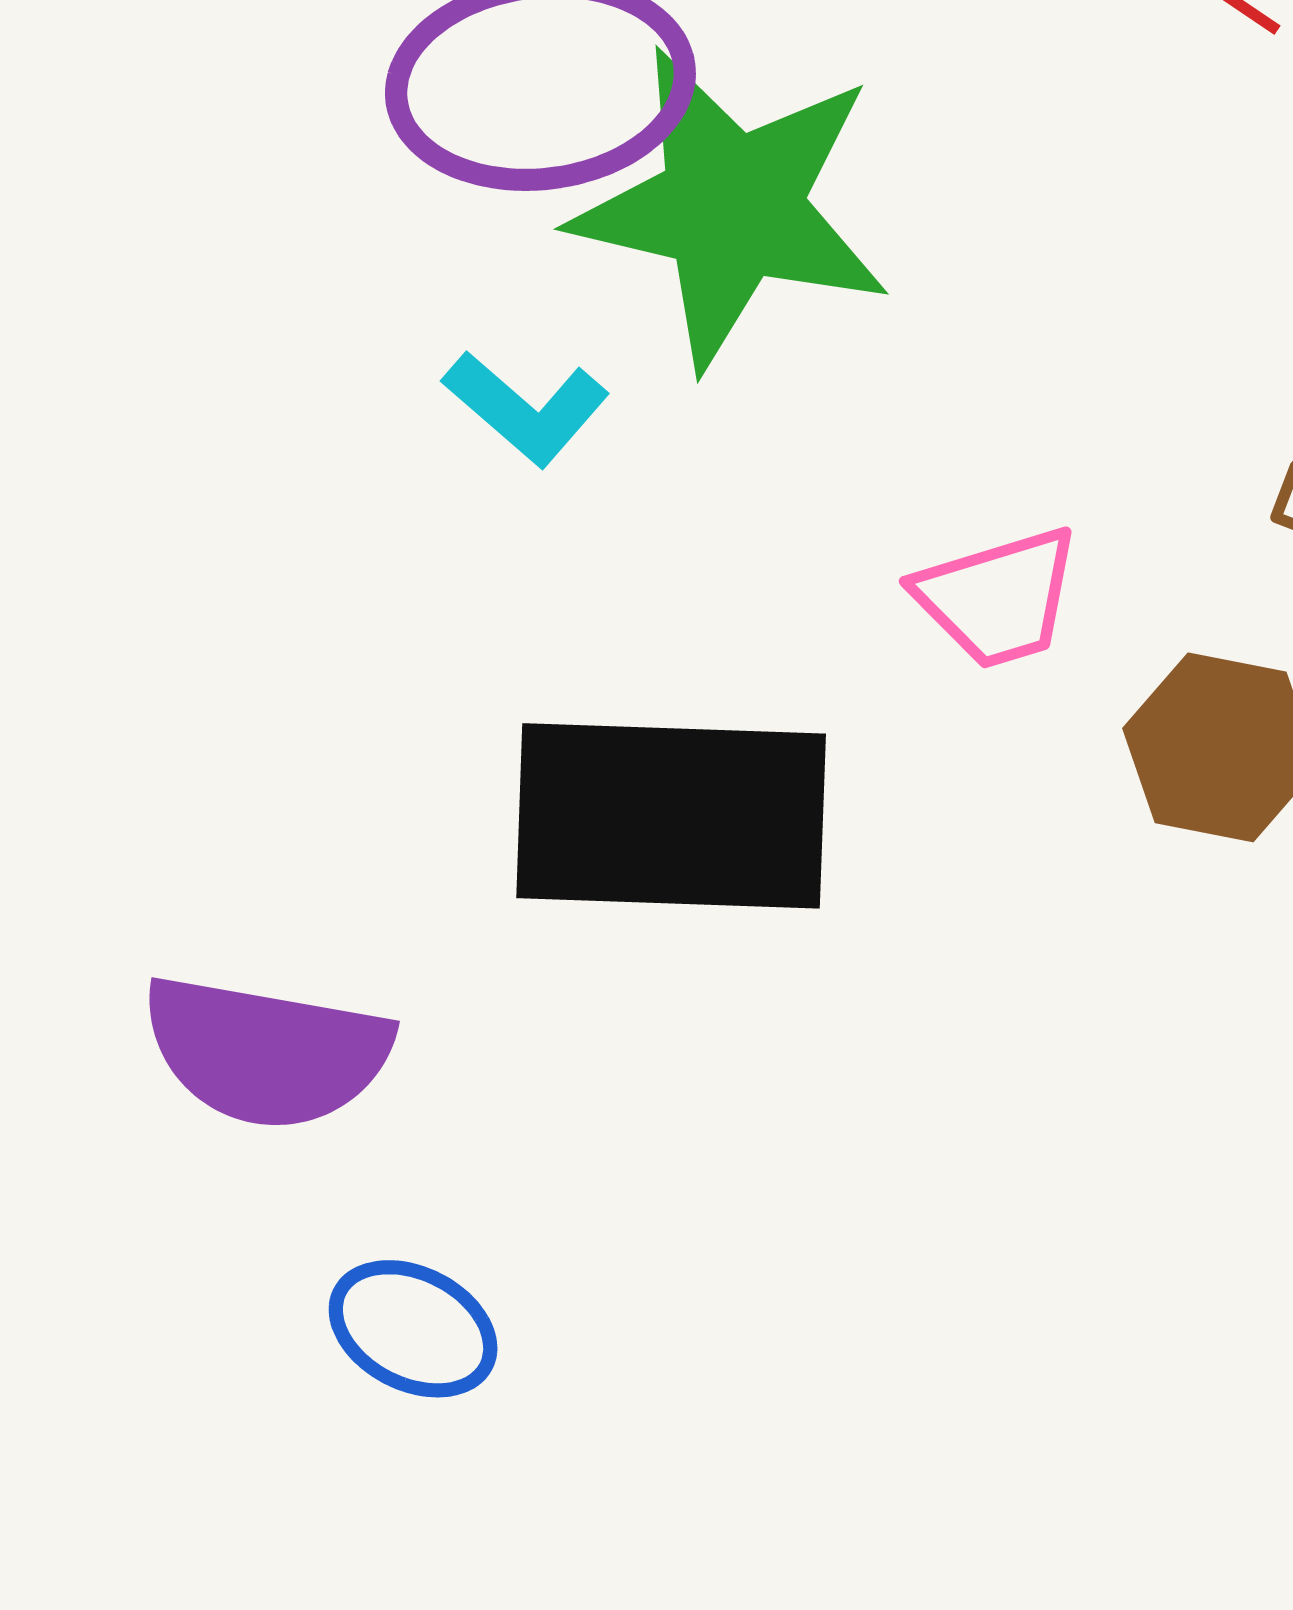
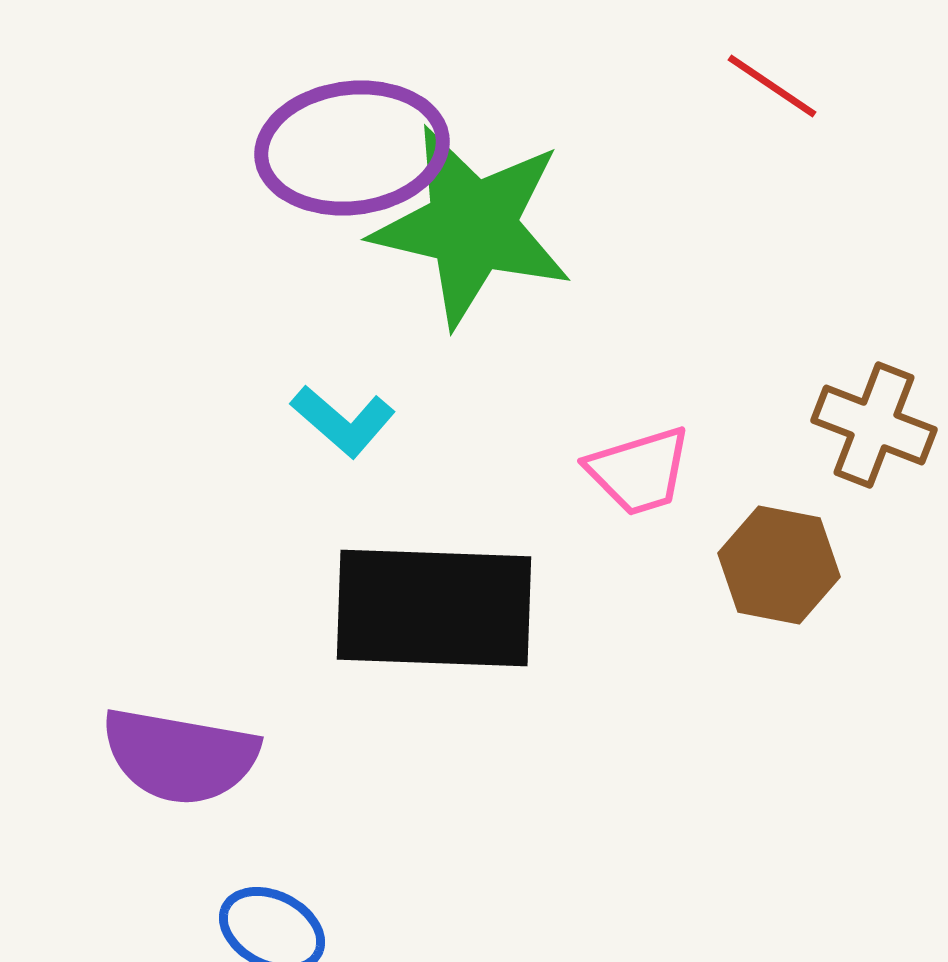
cyan L-shape: (526, 408) -> (343, 421), moved

